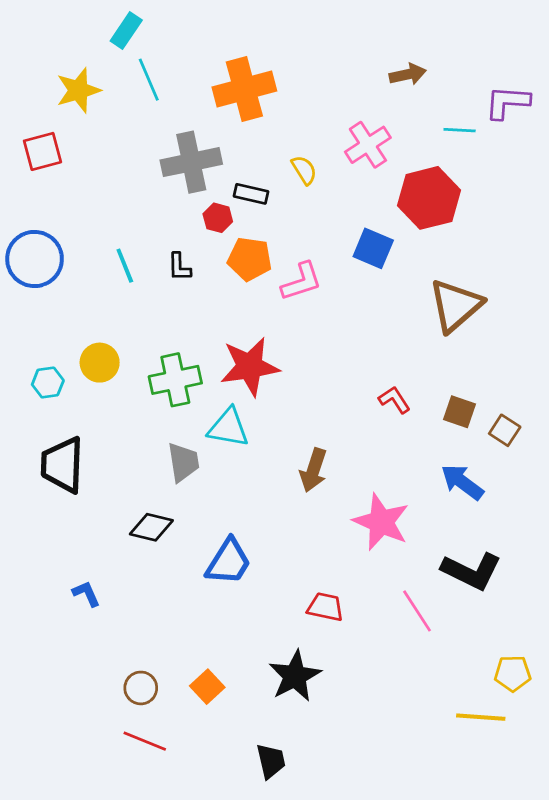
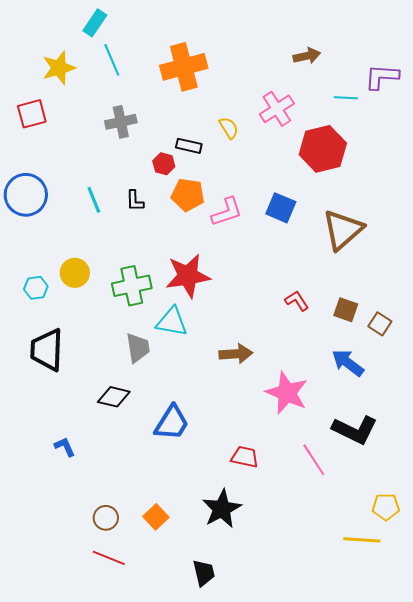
gray cross: (191, 162) -> (121, 122), moved, size x0.7
blue square: (373, 248) -> (281, 208), moved
brown arrow: (313, 470) -> (236, 354), turned -112

